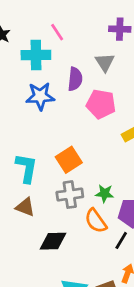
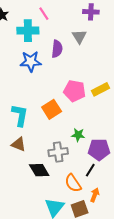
pink pentagon: (101, 104) -> (75, 91), moved
gray cross: (70, 195) -> (58, 152), moved
orange semicircle: (96, 221) -> (73, 183), moved
black diamond: (53, 241) -> (39, 170), turned 60

